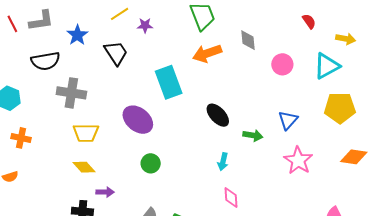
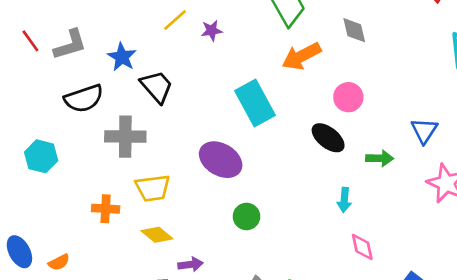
red line: (12, 24) -> (30, 41), moved
black trapezoid: (116, 53) -> (157, 87), moved
pink circle: (282, 64) -> (348, 97), moved
orange cross: (21, 138) -> (106, 209), moved

